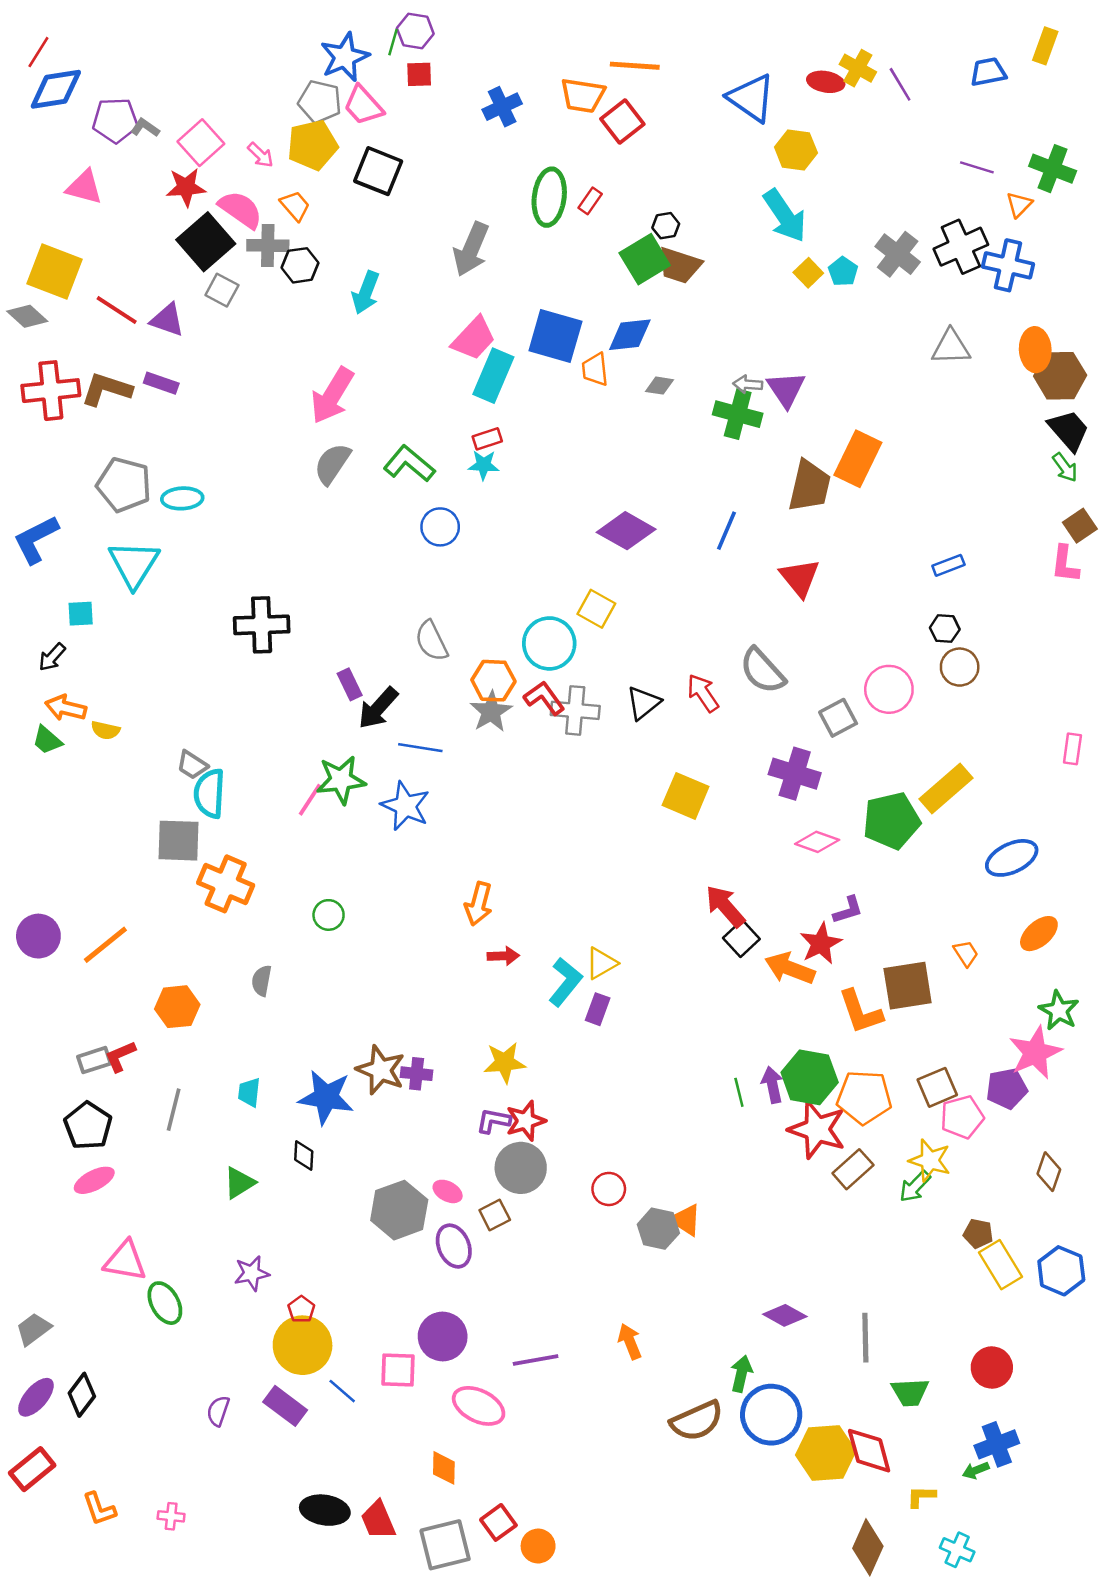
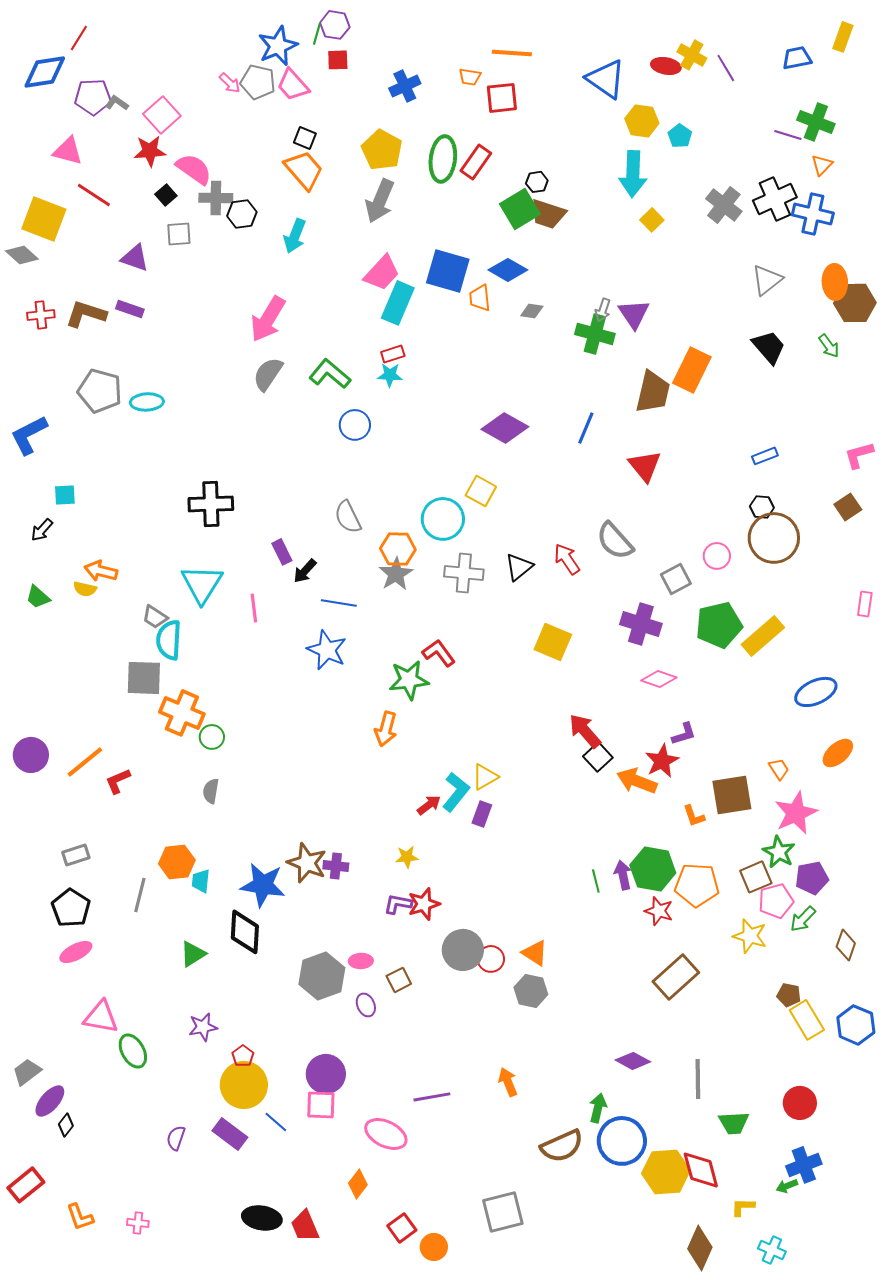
red line: (38, 52) -> (79, 38), moved
orange trapezoid: (583, 95) -> (470, 77), size x0.6
red square: (622, 122) -> (502, 98), turned 32
yellow pentagon: (312, 145) -> (382, 150), moved, turned -30
pink arrow: (260, 155) -> (230, 83), moved
green cross: (1053, 169) -> (816, 122), moved
black square: (378, 171) -> (305, 138), size x0.6
red rectangle: (590, 201) -> (476, 162), size x1.6
orange trapezoid: (295, 206) -> (304, 170), moved, size x1.6
cyan arrow: (785, 216) -> (633, 174), turned 36
black square: (206, 242) -> (166, 195), size x0.5
cyan pentagon: (843, 272) -> (680, 136), moved
gray square: (222, 290) -> (179, 234), turned -32
red line: (117, 310) -> (94, 195), moved
blue diamond: (630, 335) -> (508, 270), turned 36
gray triangle: (951, 347) -> (767, 280), turned -36
gray arrow: (748, 384) -> (603, 310), turned -75
red cross: (51, 391) -> (41, 315), size x0.6
black trapezoid: (1069, 430) -> (769, 347), moved
green arrow: (1065, 467) -> (829, 346), moved
brown square: (1080, 526) -> (848, 507), moved
cyan triangle: (134, 564) -> (202, 584), moved
pink L-shape: (1065, 564) -> (859, 455), turned 68
brown circle: (960, 667) -> (774, 538), size x1.6
pink circle: (889, 689) -> (717, 556), size x0.7
red L-shape: (544, 698) -> (439, 653), moved
orange arrow: (66, 708) -> (101, 571), moved
black arrow: (378, 708) -> (305, 571), size x0.7
green star: (341, 780) -> (409, 680), moved
pink line: (310, 800) -> (254, 608), moved, turned -40
green pentagon: (891, 821) -> (719, 625), moved
green circle: (329, 915) -> (212, 737), moved
red arrow: (503, 956) -> (429, 805), moved, turned -35
orange hexagon: (177, 1007) -> (177, 862), moved
green star: (1059, 1010) -> (779, 852), moved
orange L-shape: (860, 1012) -> (694, 816), size x0.6
pink star: (1035, 1053) -> (796, 813), moved
red L-shape: (120, 1056) -> (118, 781), moved
yellow star: (505, 1063) -> (407, 857), size x0.7
red star: (817, 1129) -> (659, 911), size x0.6
black diamond: (304, 1155) -> (245, 932), size x1.8
gray circle: (521, 1168) -> (463, 950), moved
brown rectangle: (853, 1169) -> (676, 977), moved, size x1.4
green arrow: (915, 1186) -> (803, 919), moved
pink ellipse: (448, 1191) -> (361, 961), turned -30
orange triangle: (686, 1220) -> (535, 953), moved
purple ellipse: (454, 1246) -> (366, 1005), size x0.7
purple circle: (443, 1337) -> (326, 1074), moved
black diamond: (82, 1395) -> (66, 1125), size x0.7
purple ellipse: (36, 1397) -> (50, 1101), moved
orange diamond: (444, 1468) -> (358, 1184), turned 36
gray square: (445, 1545) -> (503, 1212), moved

